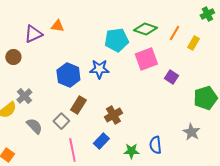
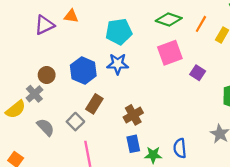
cyan pentagon: (116, 40) -> (119, 32), moved
brown circle: (13, 57) -> (47, 75), moved
blue rectangle: (101, 141) -> (133, 144), moved, turned -56

